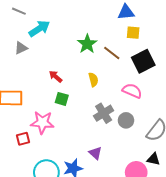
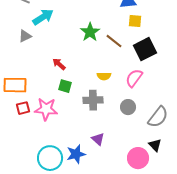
yellow semicircle: (93, 80) -> (104, 76), moved, turned 104
pink semicircle: (132, 91) -> (134, 78), turned -78
gray cross: (104, 113) -> (93, 100), moved, turned 30
red square: (23, 139) -> (23, 108), moved
black triangle: (154, 159) -> (155, 145), turned 32

